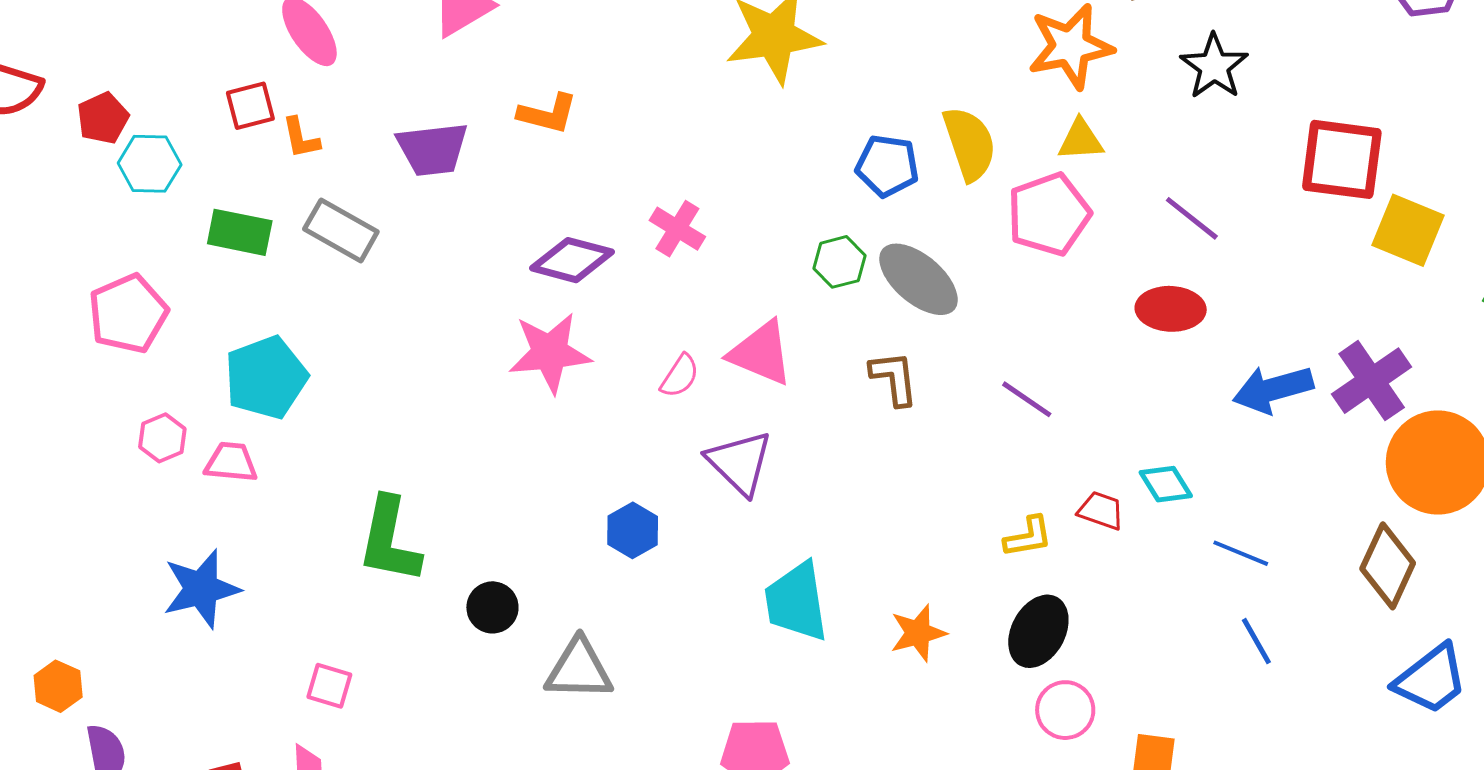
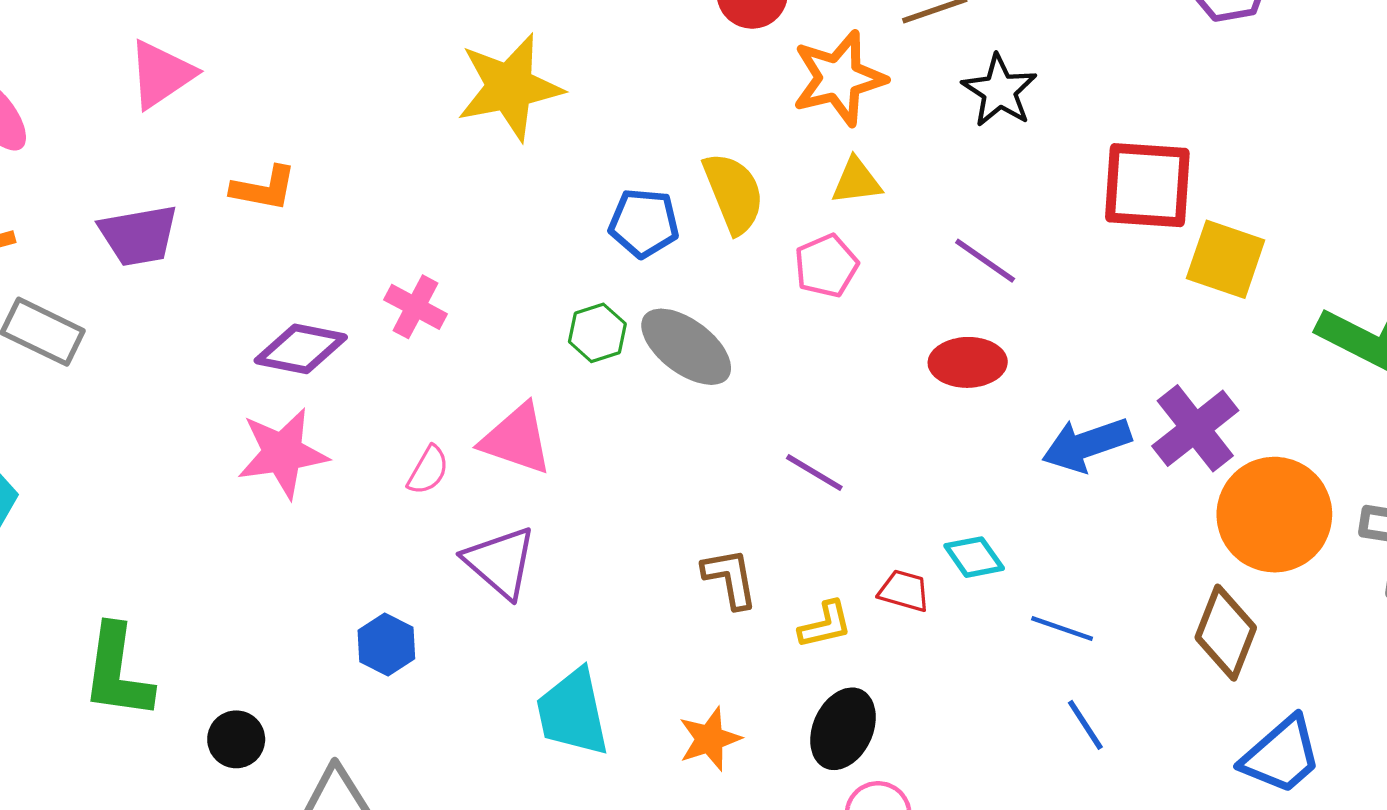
pink pentagon: (1049, 214) -> (826, 266), size x0.7
brown L-shape: (894, 378) -> (730, 578), moved

